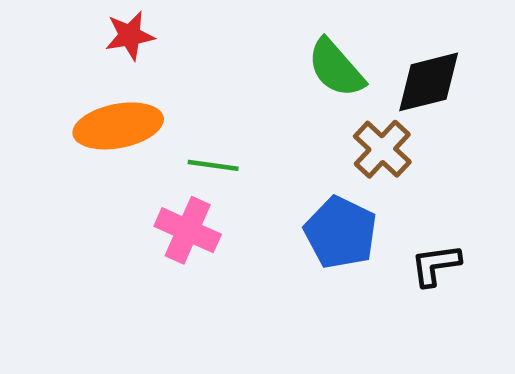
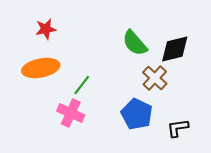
green line: (213, 165) -> (82, 85), turned -60

